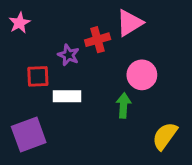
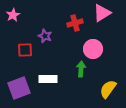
pink triangle: (130, 23) -> (102, 13), moved
red cross: (98, 40) -> (75, 23), moved
white rectangle: (67, 96) -> (48, 79), moved

